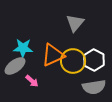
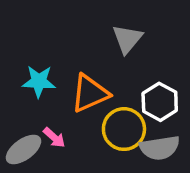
yellow circle: (73, 61) -> (124, 129), moved
gray ellipse: (15, 66) -> (24, 149), moved

